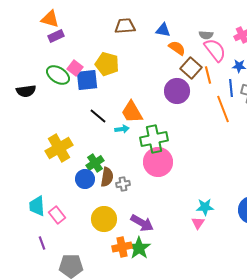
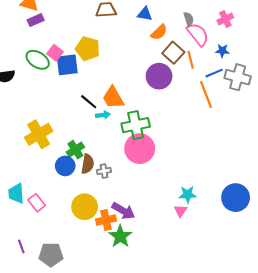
gray semicircle: (206, 35) -> (189, 19), turned -112
orange semicircle: (177, 48) -> (159, 32), turned 102
blue line: (231, 88) -> (214, 73), turned 72
black line: (98, 116) -> (89, 102), moved
purple line: (42, 243) -> (21, 247), moved
orange cross: (122, 247) -> (106, 220), moved

